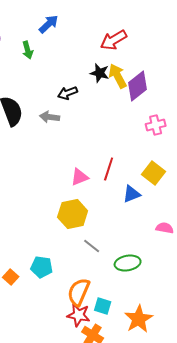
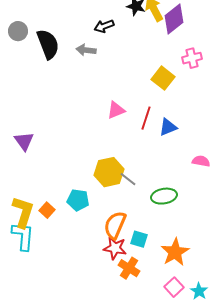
red line: (109, 169) -> (146, 118), moved
yellow square: (154, 173) -> (163, 78), moved
yellow hexagon: (73, 214) -> (109, 172), moved

